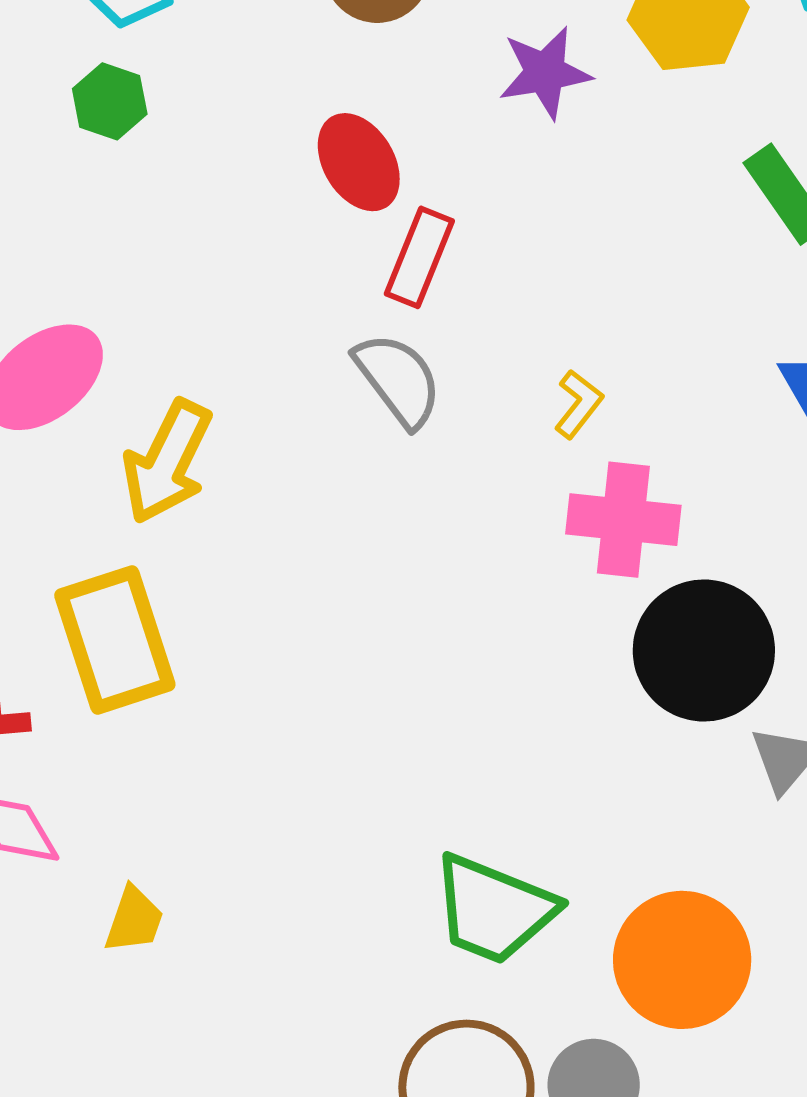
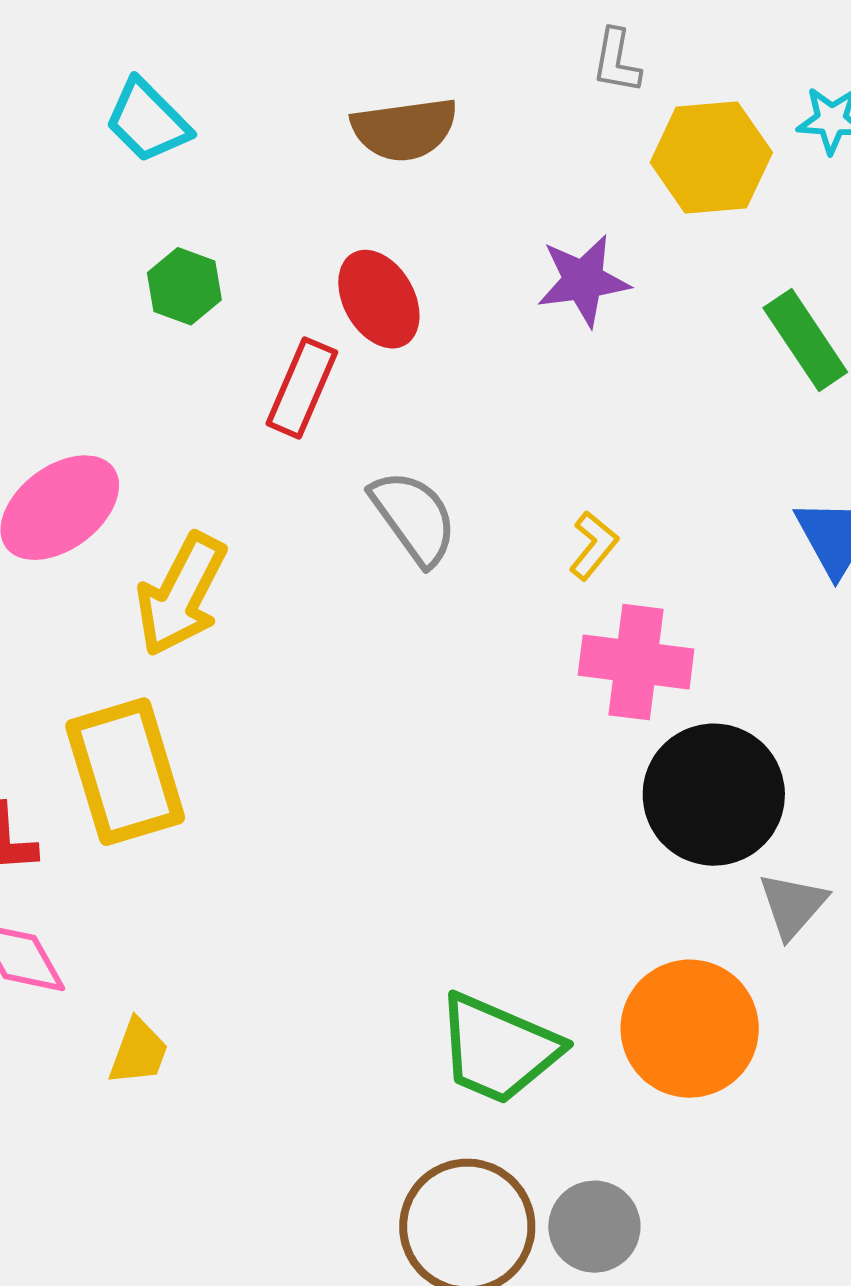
purple star: (545, 73) -> (583, 280), moved
green hexagon: (110, 101) -> (184, 286), moved
red rectangle: (419, 257) -> (302, 388), moved
orange circle: (682, 960) -> (690, 1029), moved

